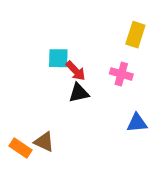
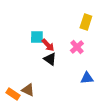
pink cross: (121, 74) -> (77, 47), turned 32
black triangle: (79, 93) -> (50, 59), turned 48

